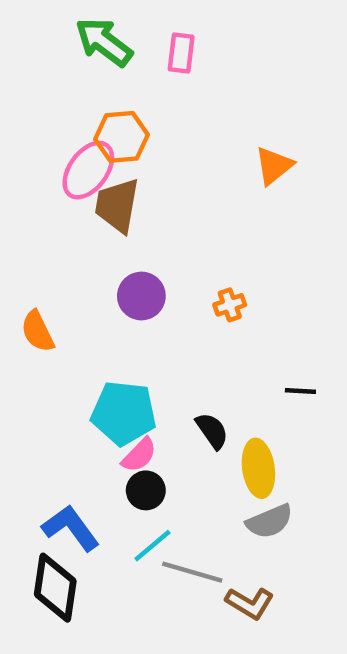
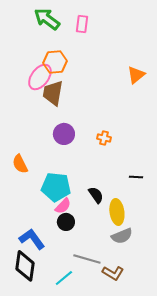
orange triangle: (274, 166) -> (136, 75), moved
orange cross: (230, 305) -> (104, 138), turned 32
orange semicircle: (38, 331) -> (20, 164), moved
cyan line: (152, 546) -> (64, 278), moved

